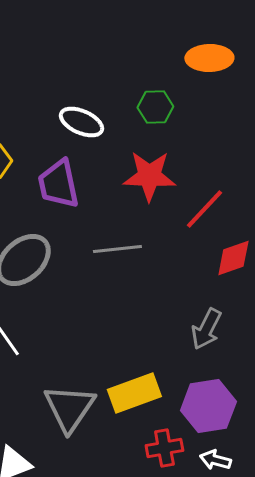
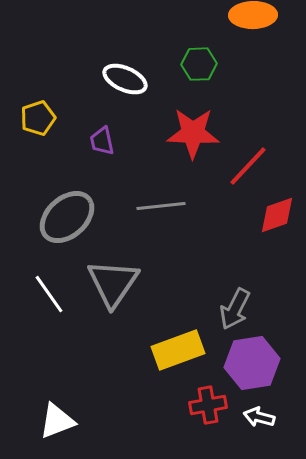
purple trapezoid: (58, 184) -> (102, 141), size x0.6
gray arrow: (206, 329) -> (235, 309), moved
gray triangle: (69, 408) -> (113, 283), moved

